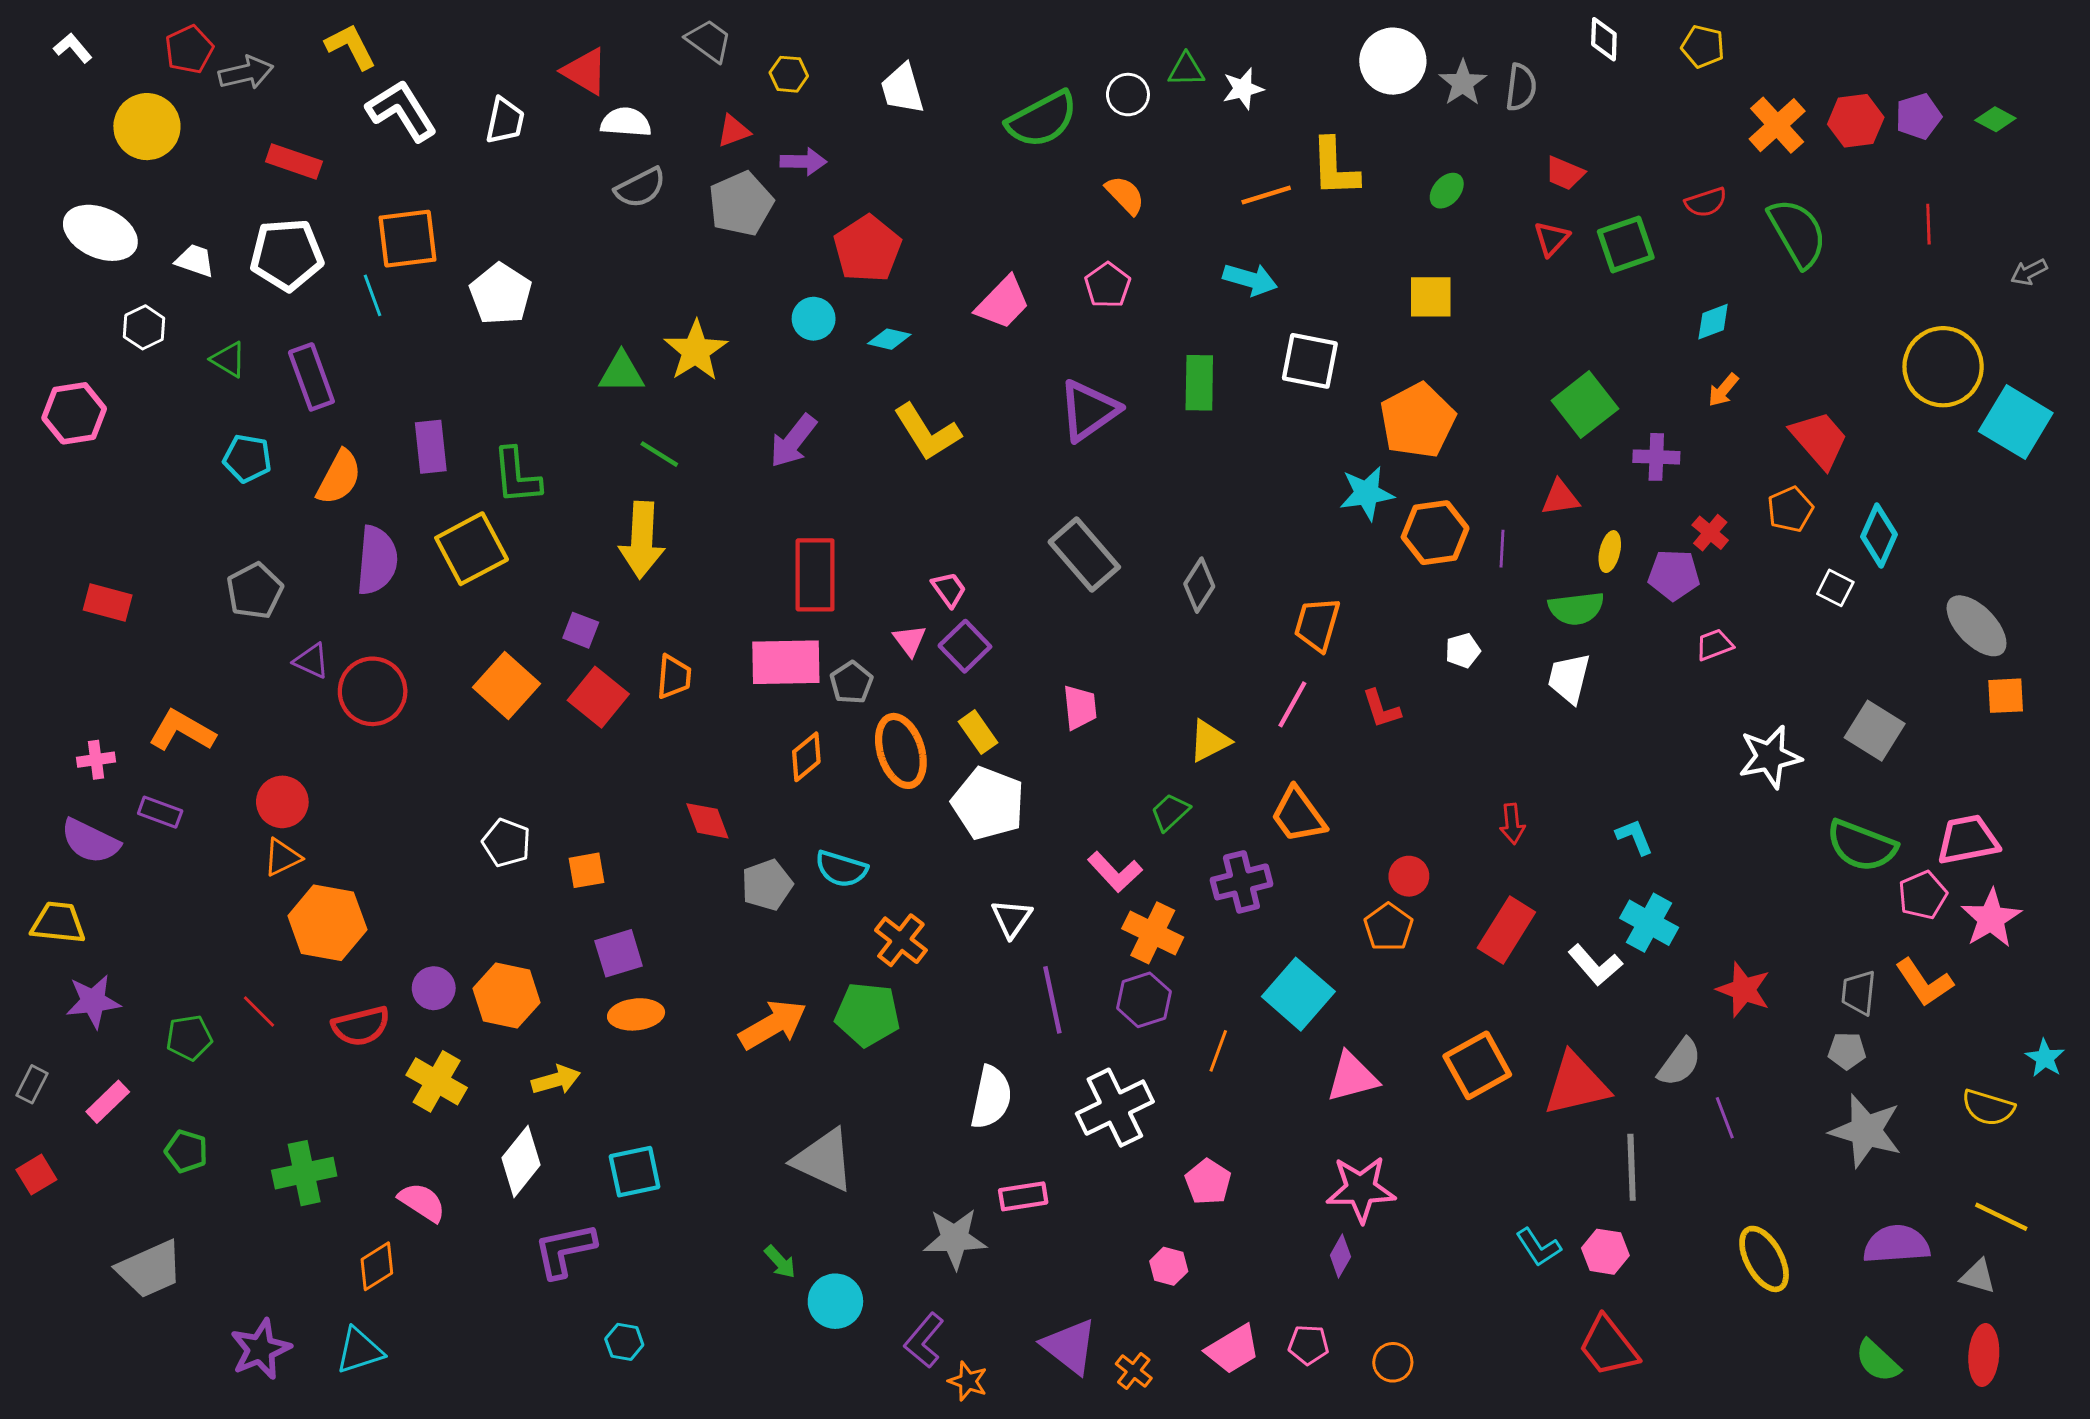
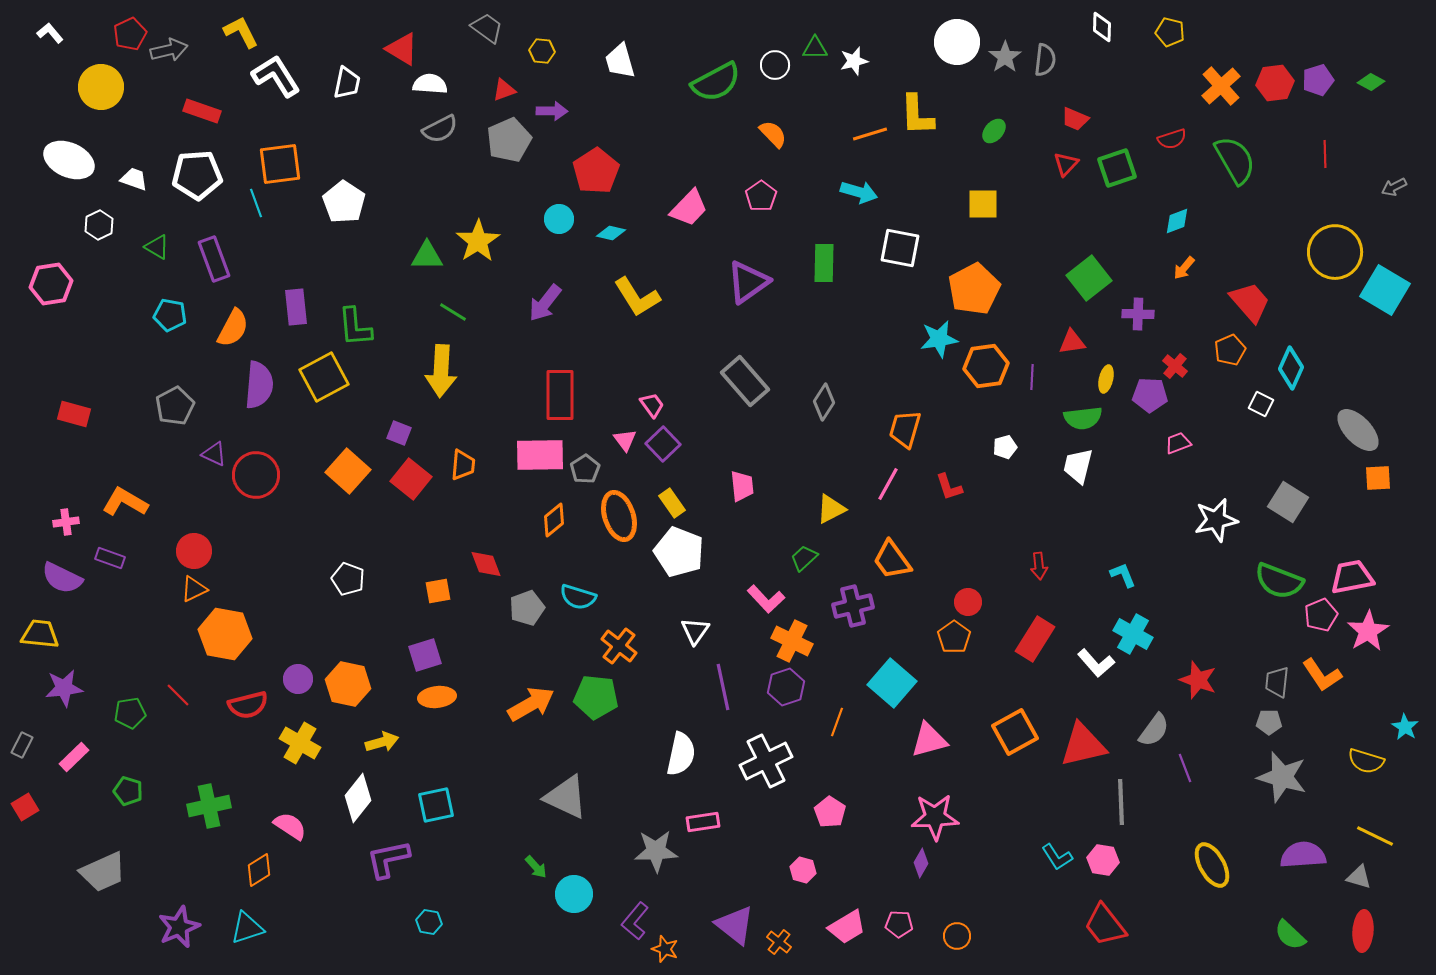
orange square: (587, 870) -> (438, 591), moved

